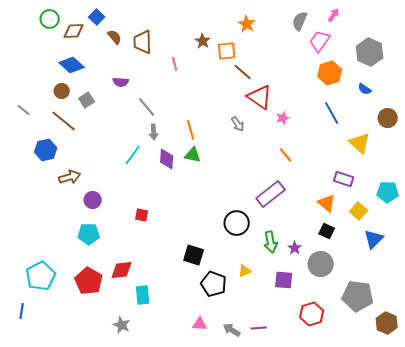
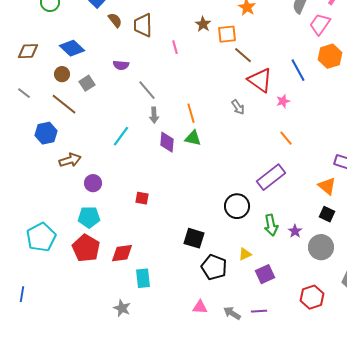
brown diamond: (74, 31) -> (28, 51), moved
blue line: (332, 113) -> (298, 70), moved
cyan line: (133, 155) -> (121, 136), moved
cyan pentagon: (41, 276) -> (41, 237), moved
purple square: (284, 280) -> (265, 274), moved, turned -30
red pentagon: (89, 281) -> (86, 248), moved

